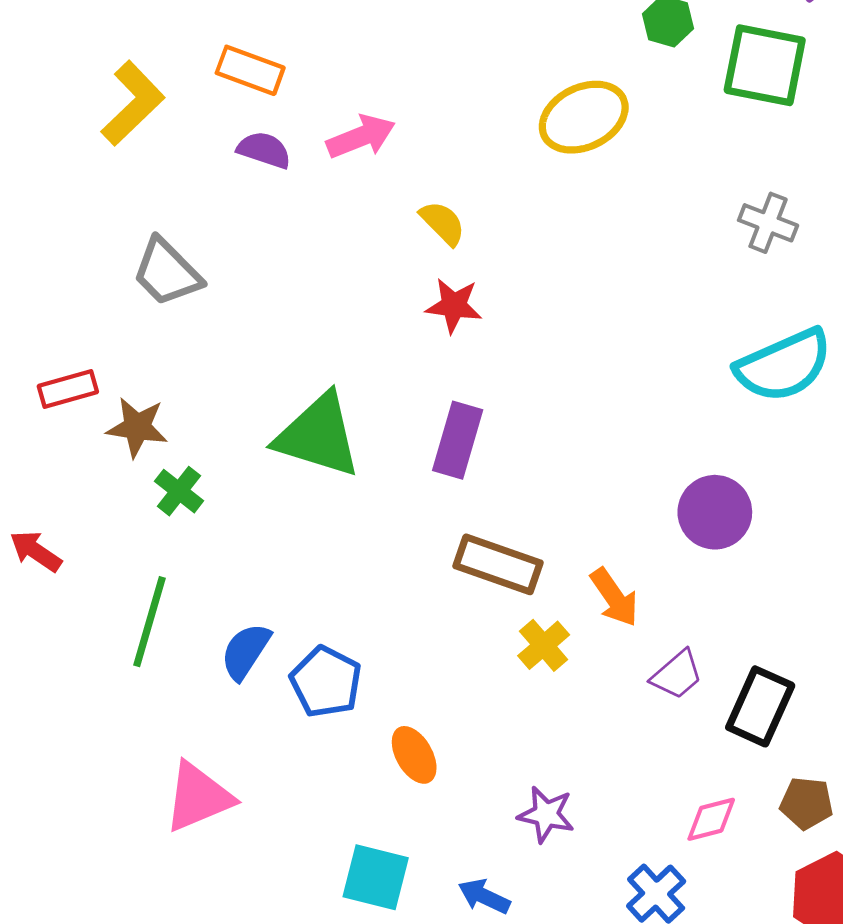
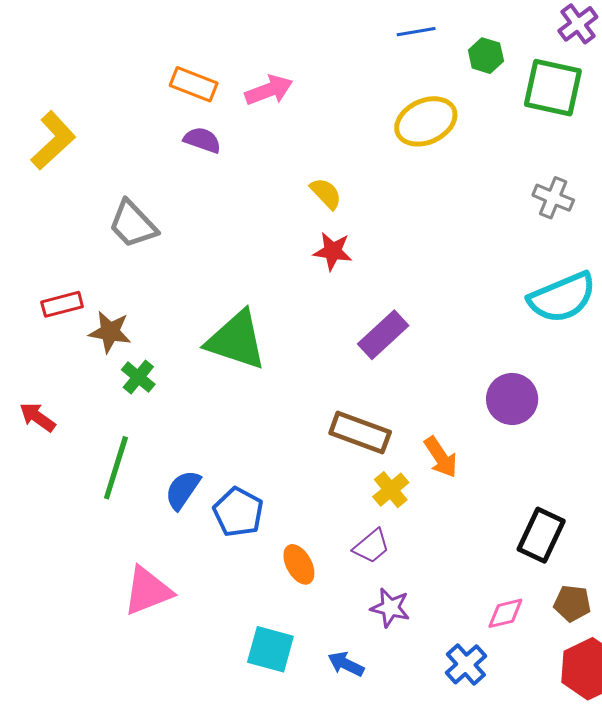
yellow L-shape: (133, 103) -> (53, 140), moved
pink arrow: (361, 137) -> (269, 90), moved
purple rectangle: (458, 440) -> (383, 335), moved, turned 30
purple trapezoid: (677, 675) -> (371, 546), moved

